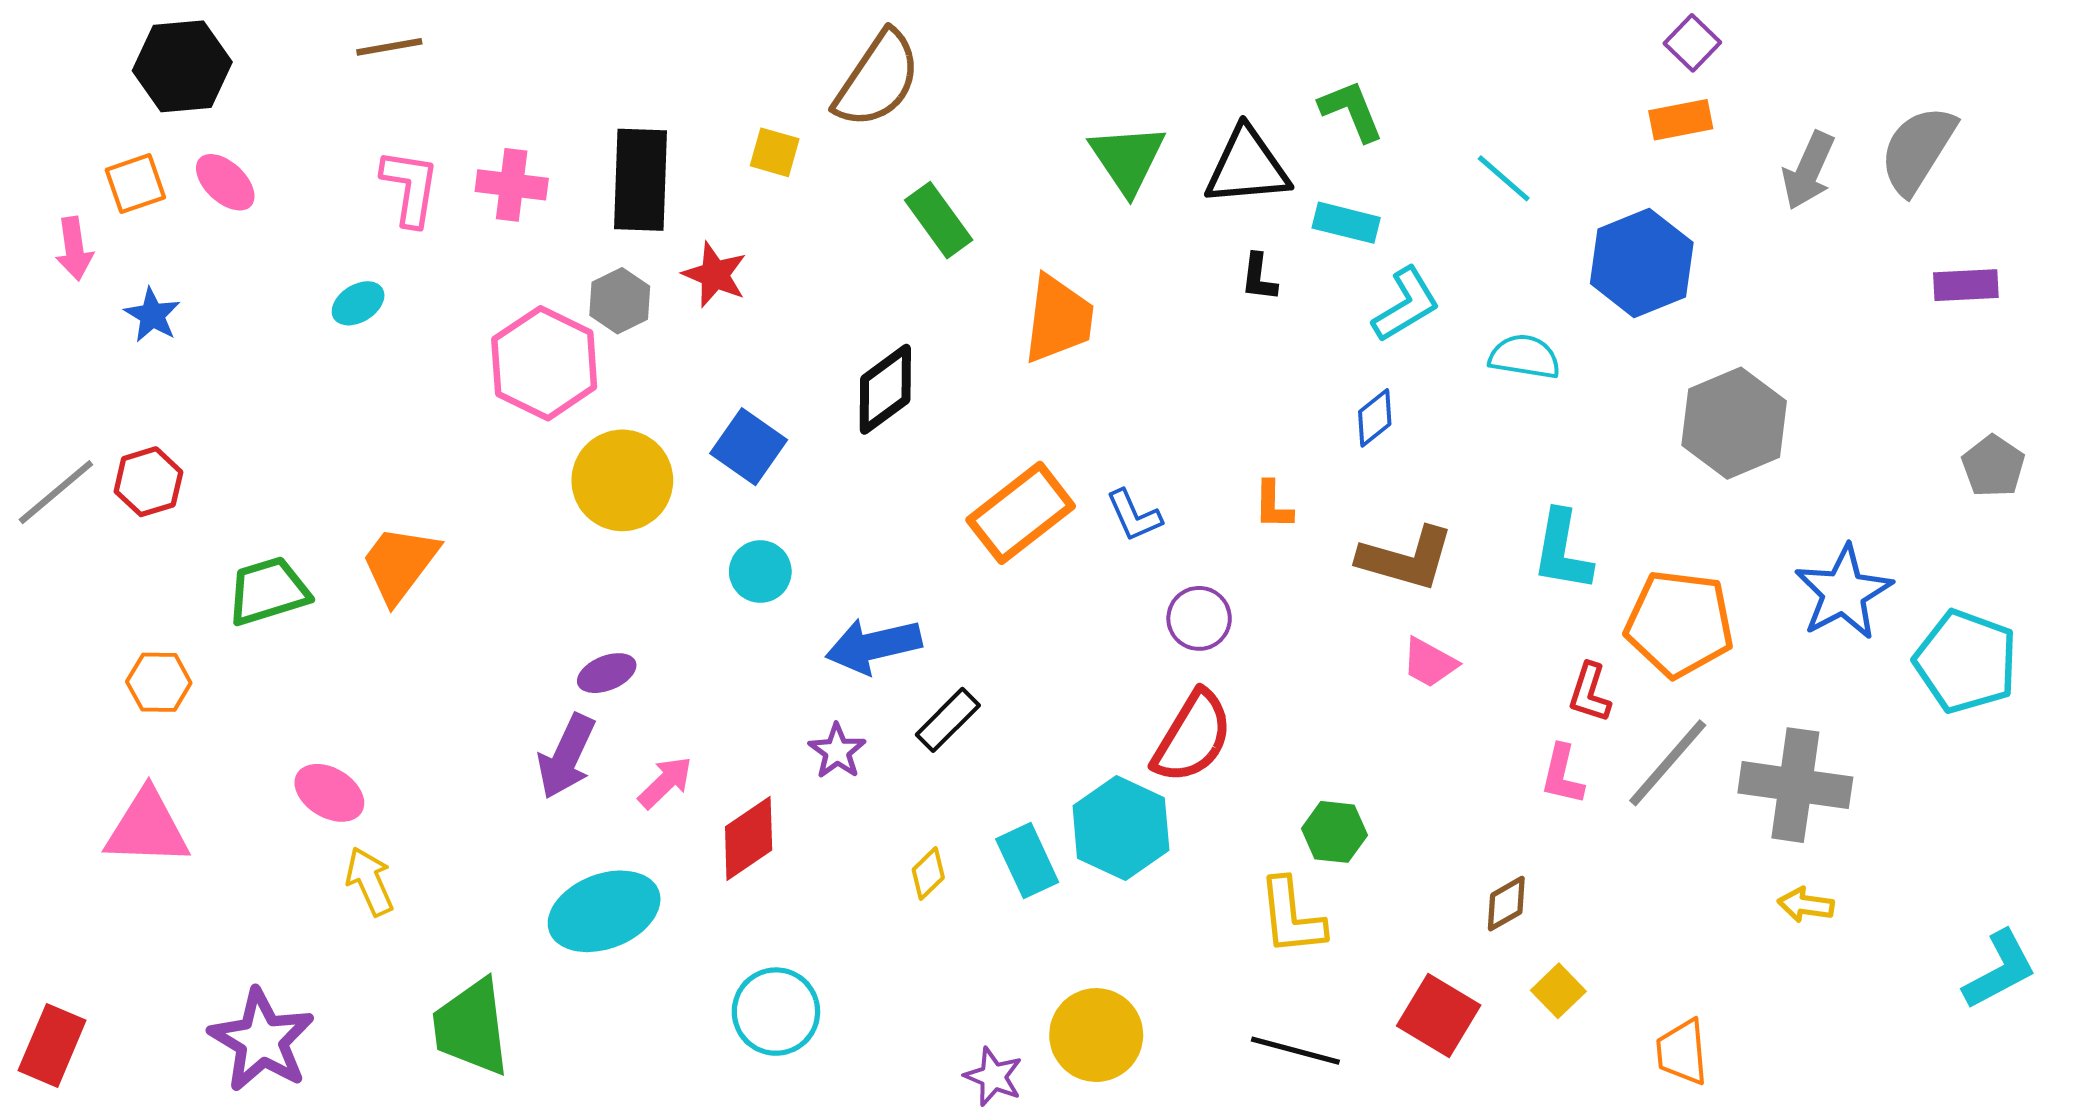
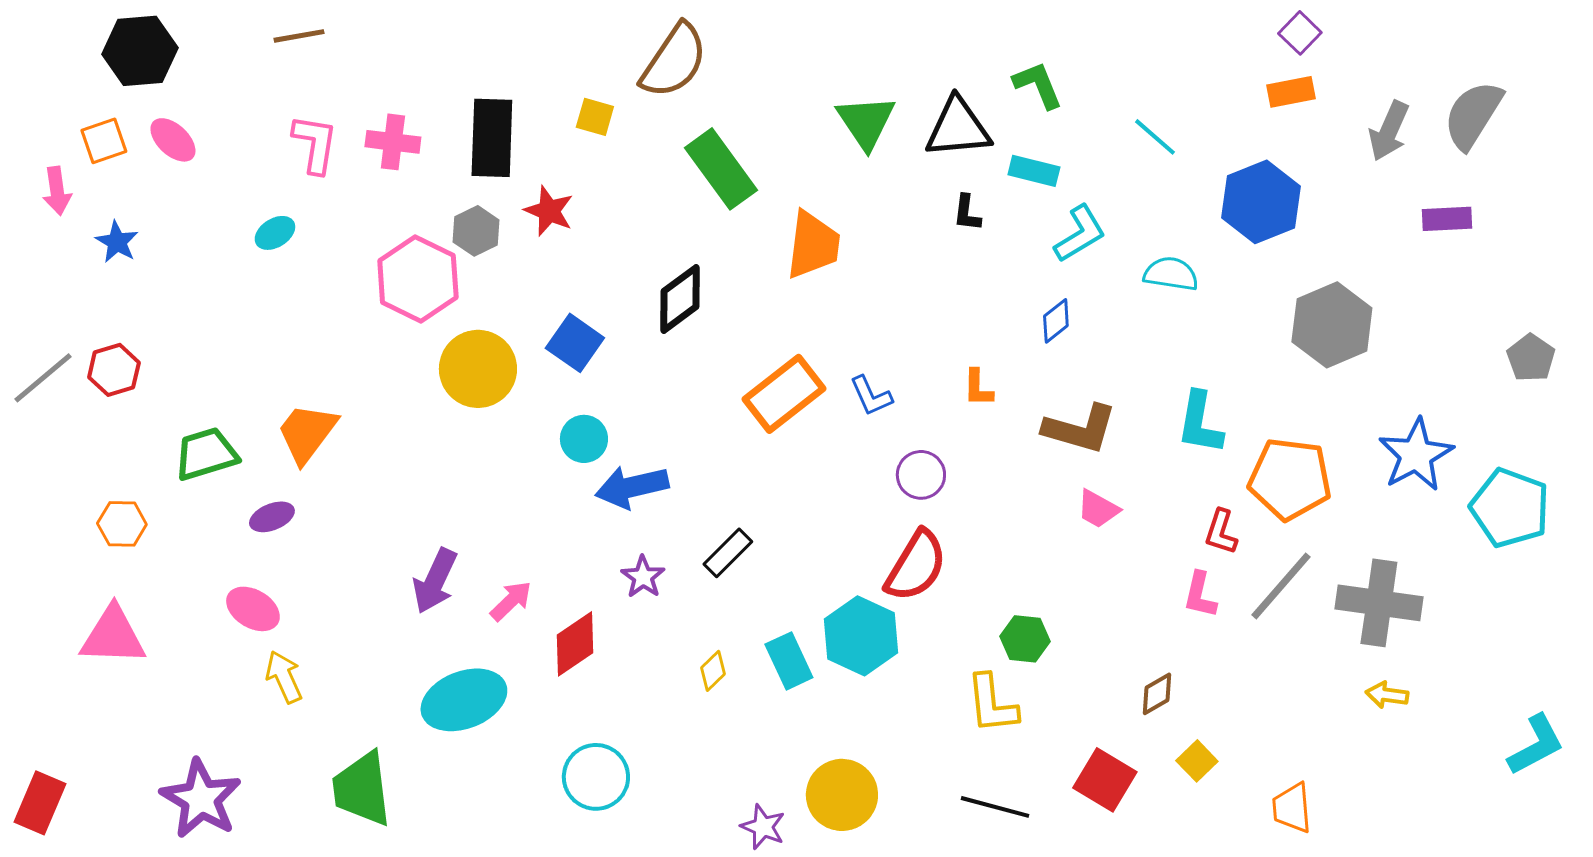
green rectangle: (939, 220) -> (721, 169), size x1.4
purple rectangle: (1966, 285) -> (1447, 219), moved
blue arrow: (874, 646) -> (632, 487), moved
purple ellipse: (607, 673) -> (272, 517), moved

